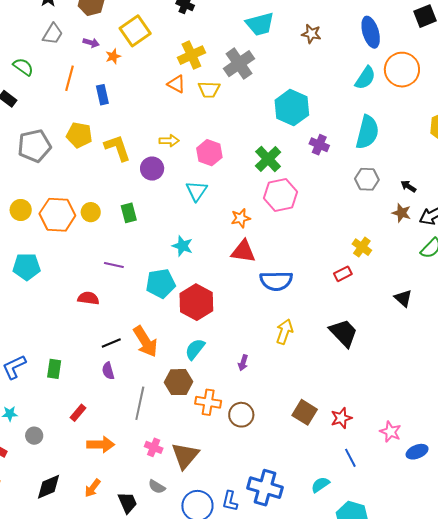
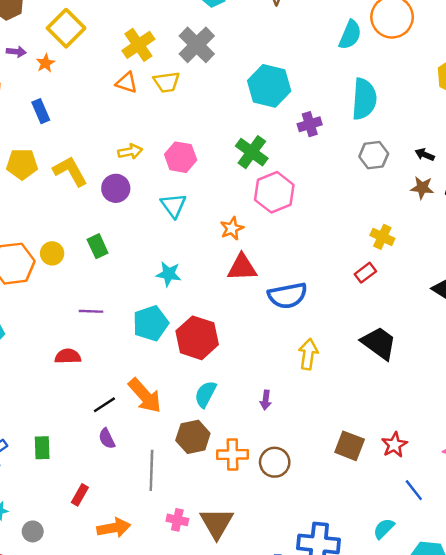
purple cross: (319, 145) -> (310, 124), turned -30

